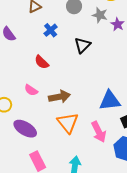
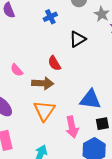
red semicircle: (42, 62) -> (54, 63), moved

